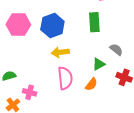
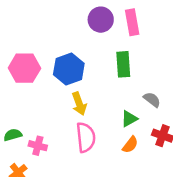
yellow arrow: (60, 52) -> (79, 104), turned -102
orange semicircle: (91, 84) -> (130, 145), moved
pink cross: (30, 92) -> (38, 146), moved

